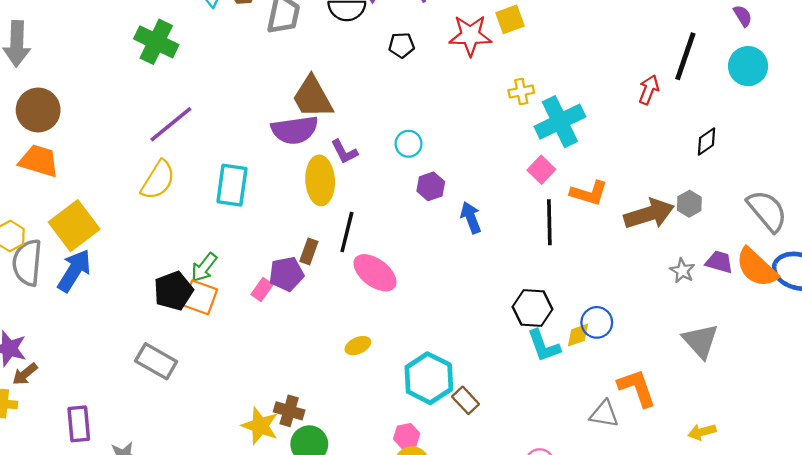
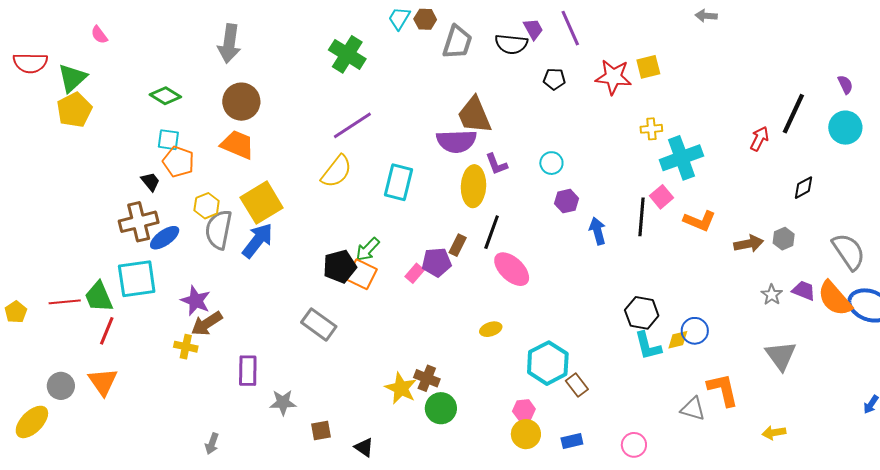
brown arrow: (649, 214) -> (749, 244), size x0.7
black line: (549, 222) -> (642, 217), moved
brown arrow: (25, 374) -> (207, 324), size x1.4

